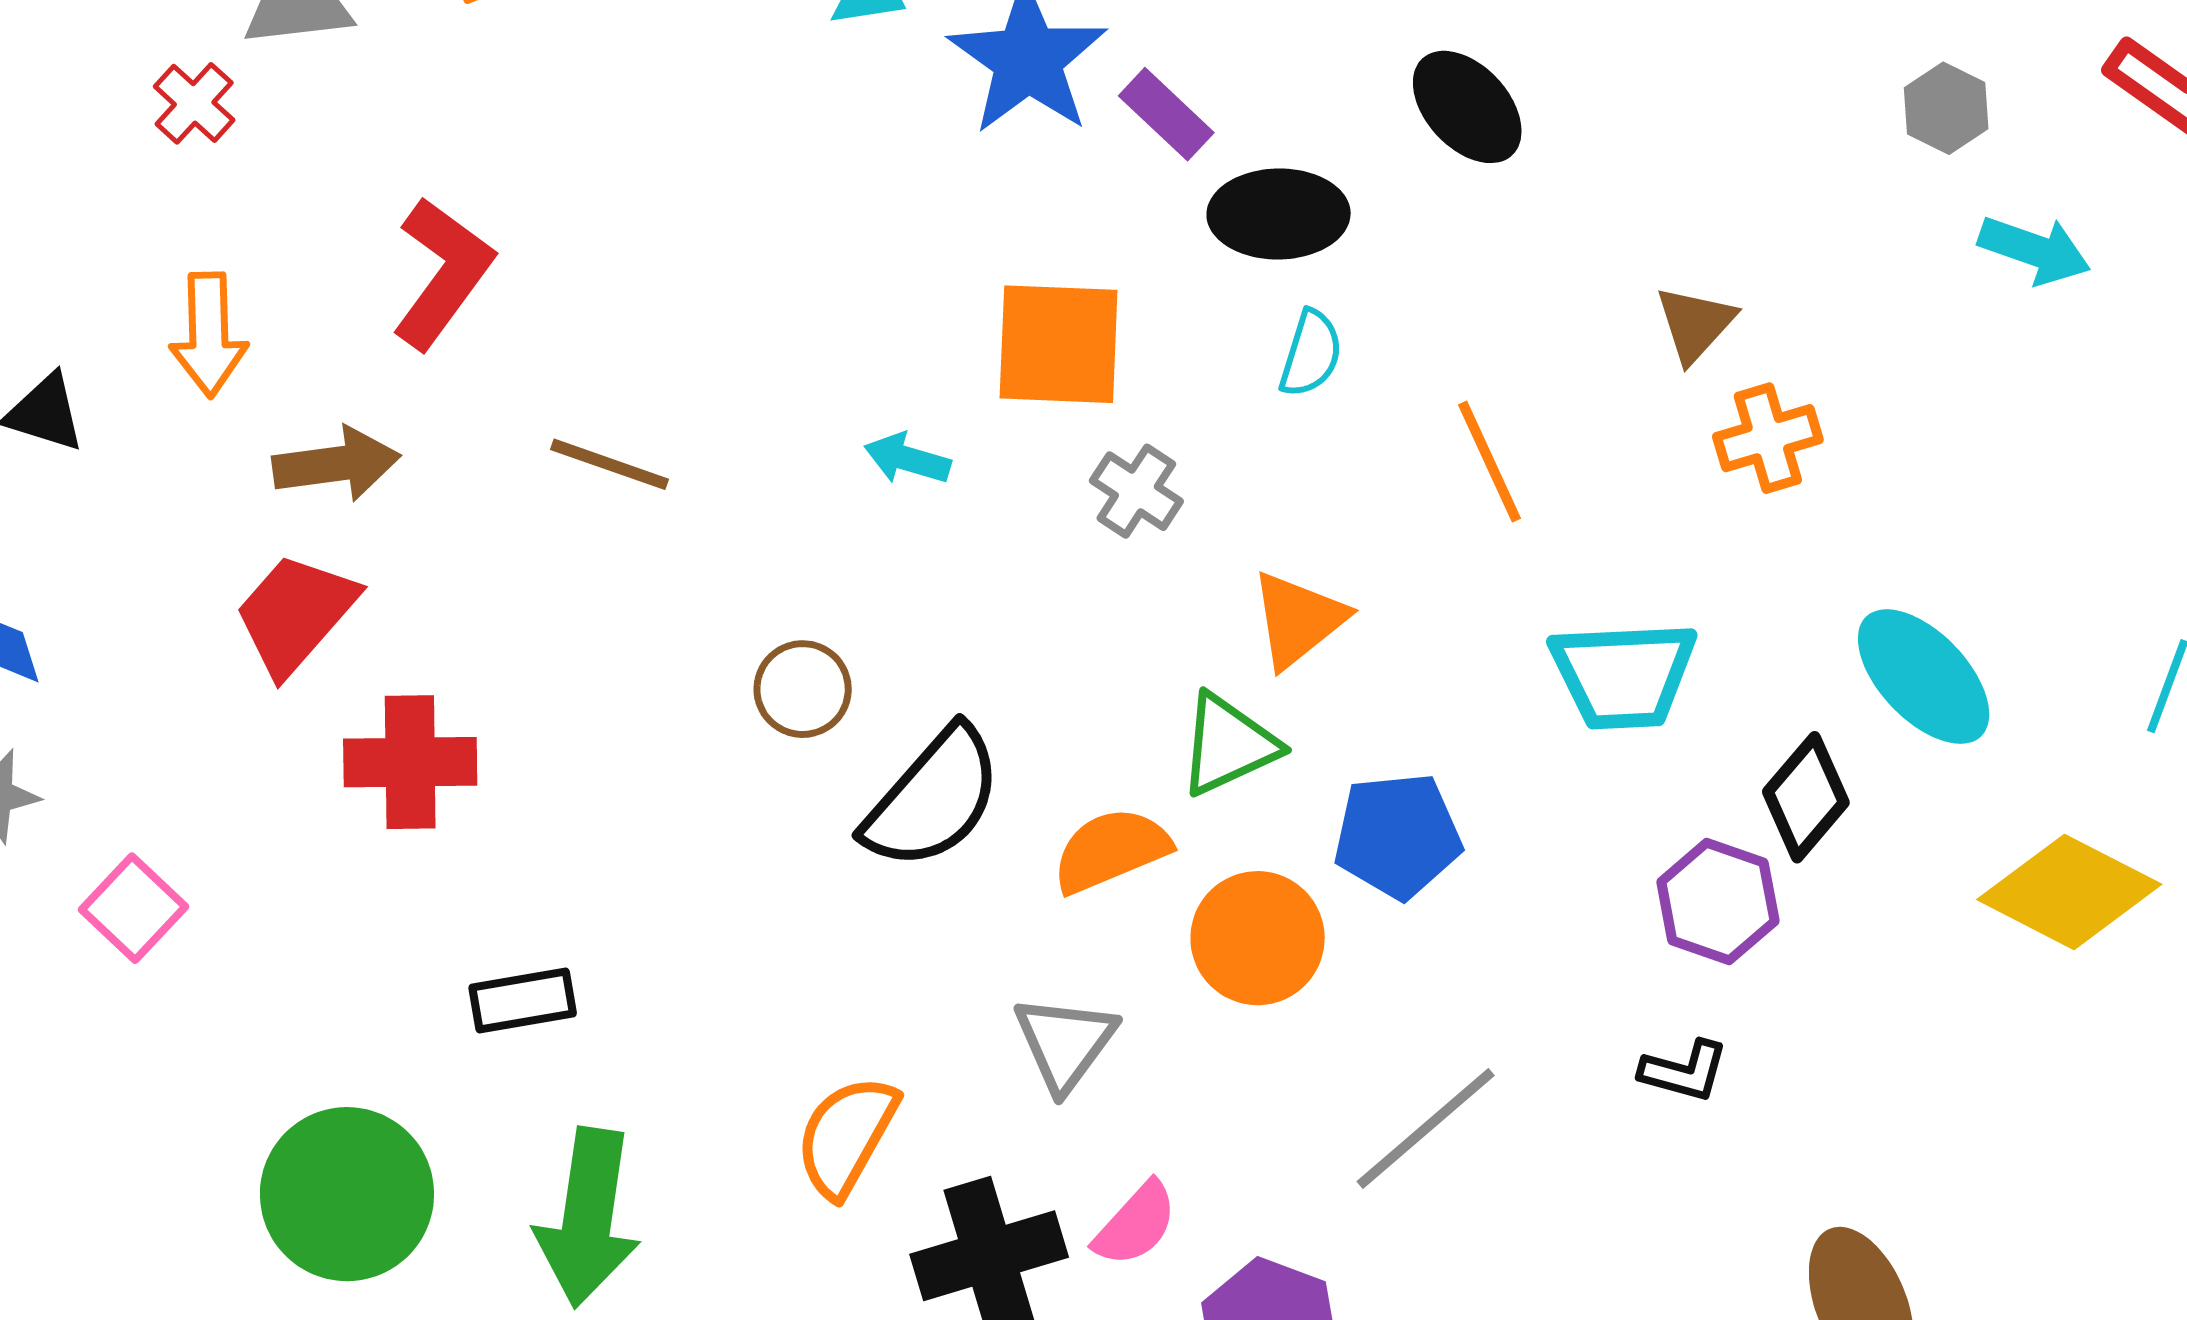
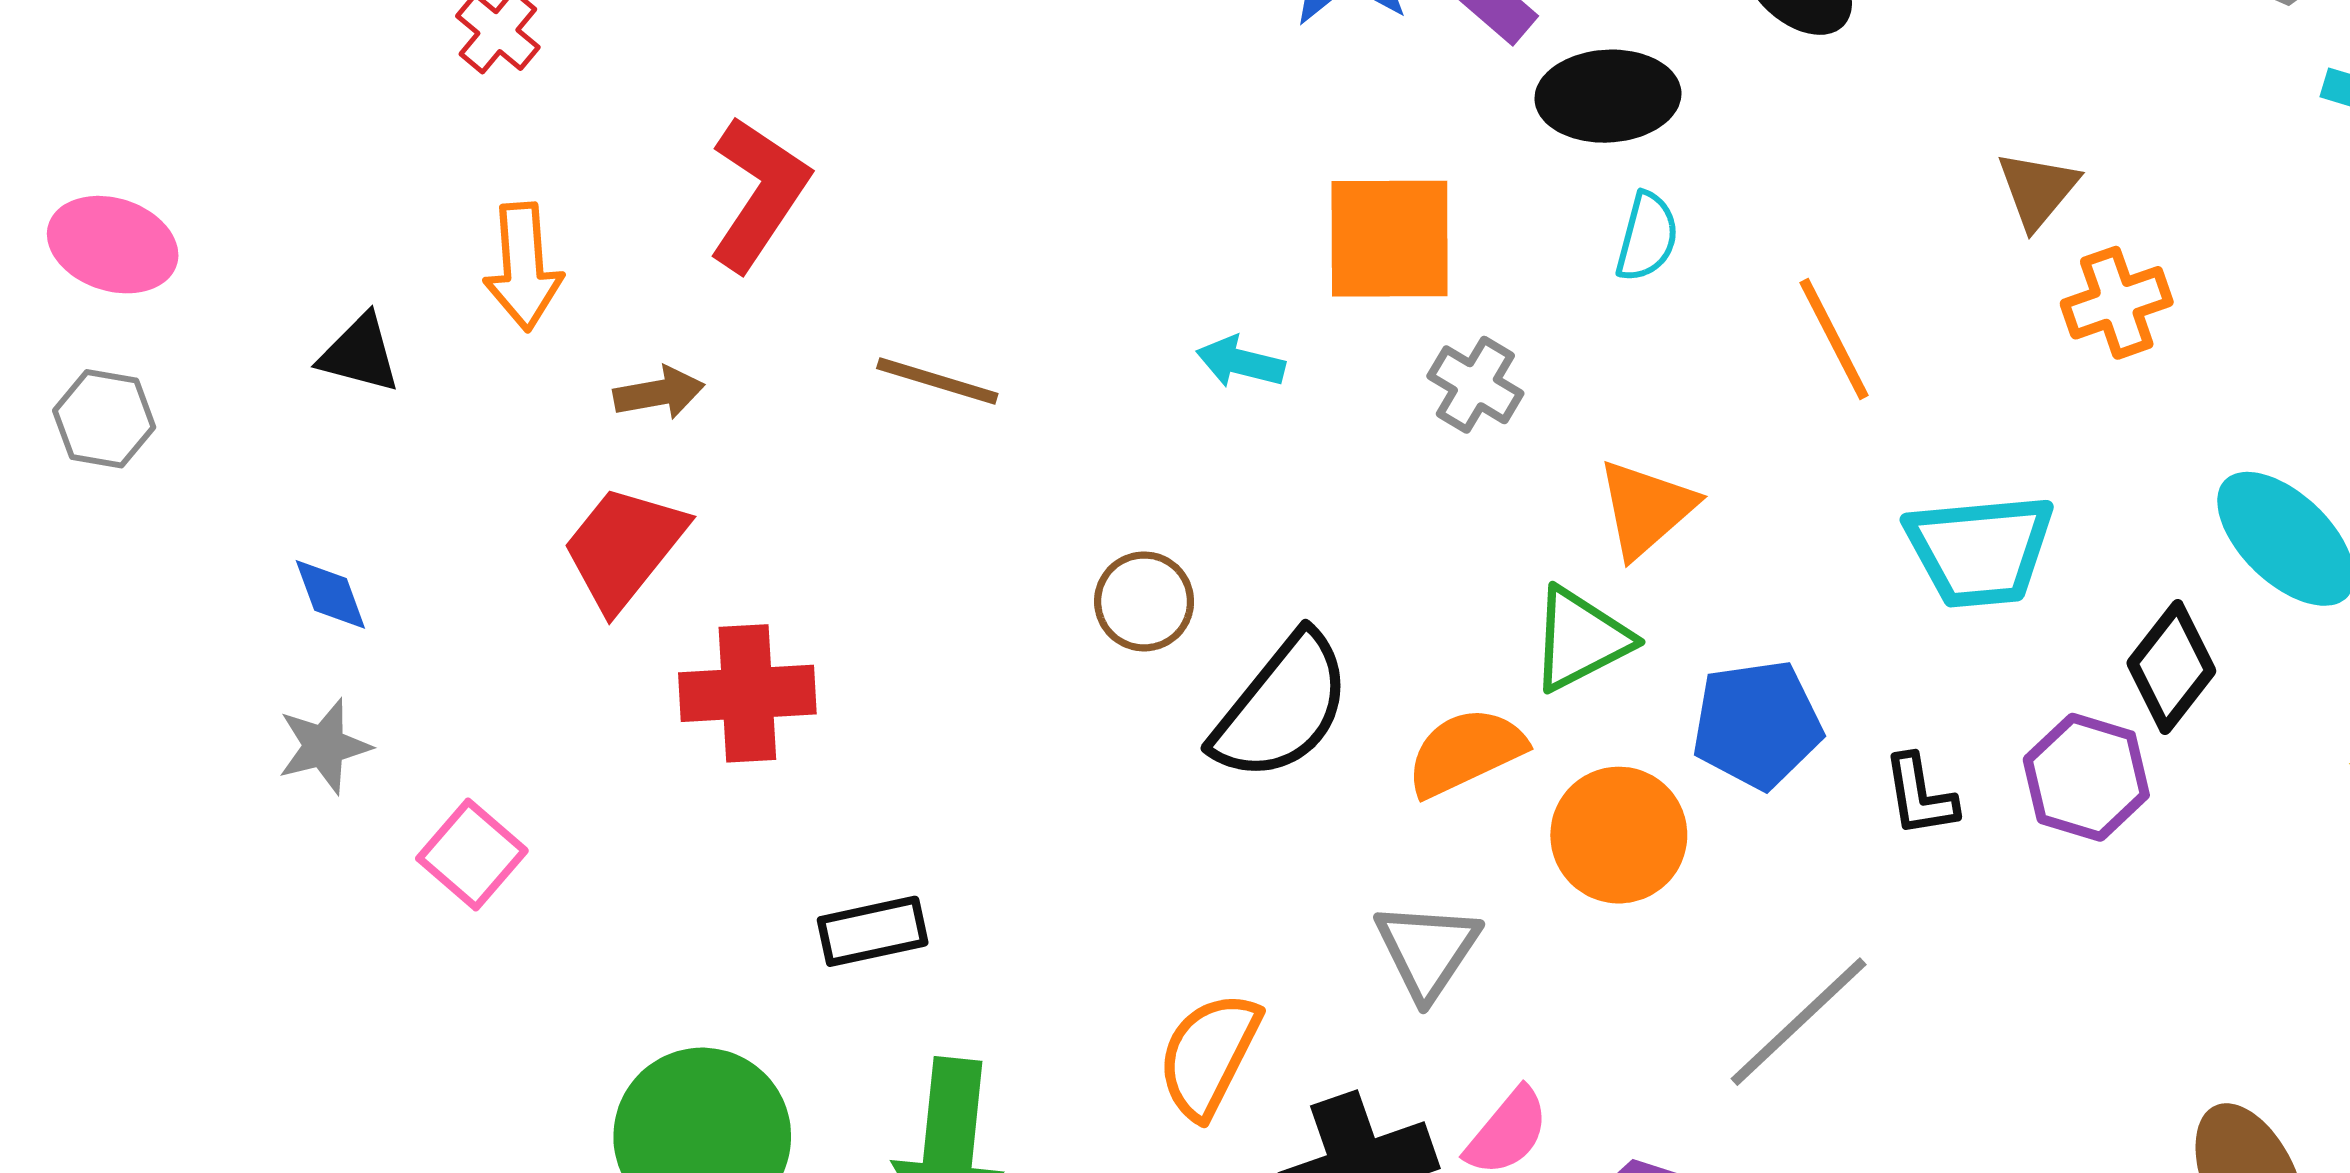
brown arrow: (336, 464) -> (659, 393), size x0.7
black L-shape: (1684, 1071) -> (1920, 796), moved, turned 68

